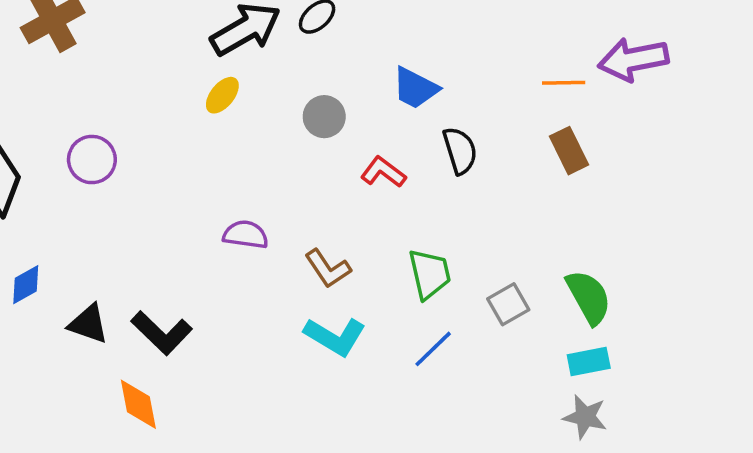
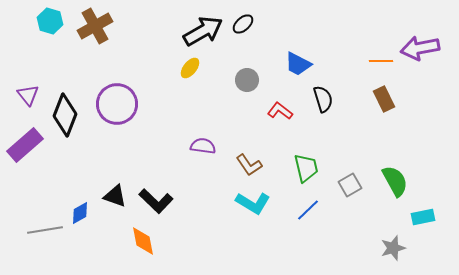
purple circle: (92, 160) -> (117, 104), size x1.5
blue diamond: (26, 285) -> (80, 213), moved
cyan rectangle: (589, 361) -> (423, 217), moved
gray star: (585, 417) -> (393, 248), turned -30

